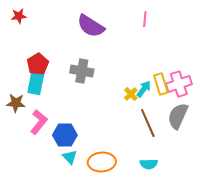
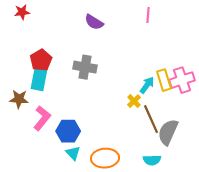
purple semicircle: (91, 26) -> (94, 22), size x0.7
yellow cross: (131, 94) -> (134, 101), moved
gray semicircle: (178, 116) -> (168, 132), moved

